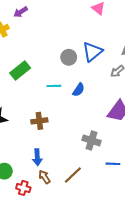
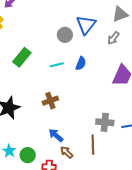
gray cross: (92, 140) -> (105, 122), moved
blue arrow: (37, 157) -> (56, 135), turned 147
brown line: (73, 175) -> (93, 145), turned -36

